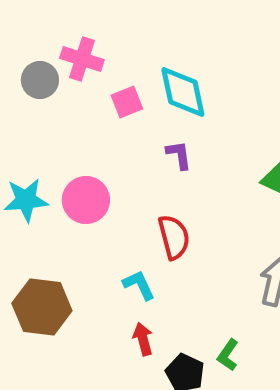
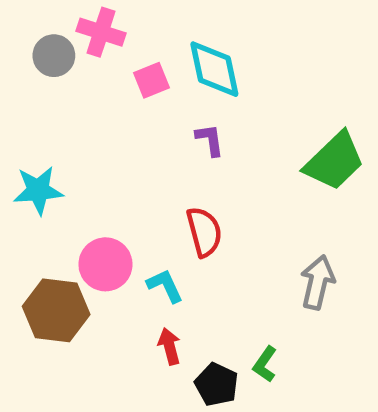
pink circle: (86, 200) -> (105, 264), moved

